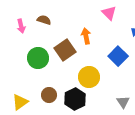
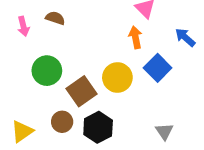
orange arrow: (86, 36) -> (135, 37), moved
brown square: (65, 50) -> (81, 91), moved
yellow circle: (89, 77) -> (117, 78), moved

